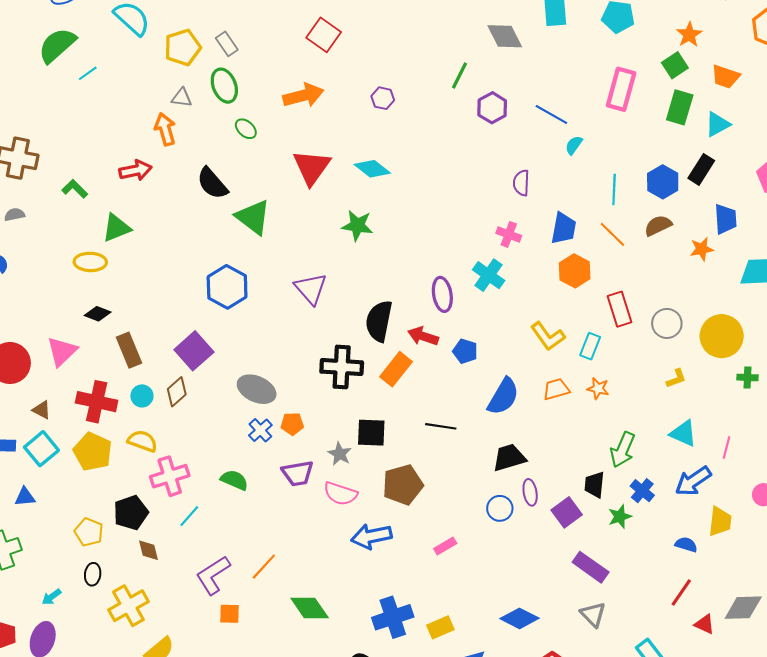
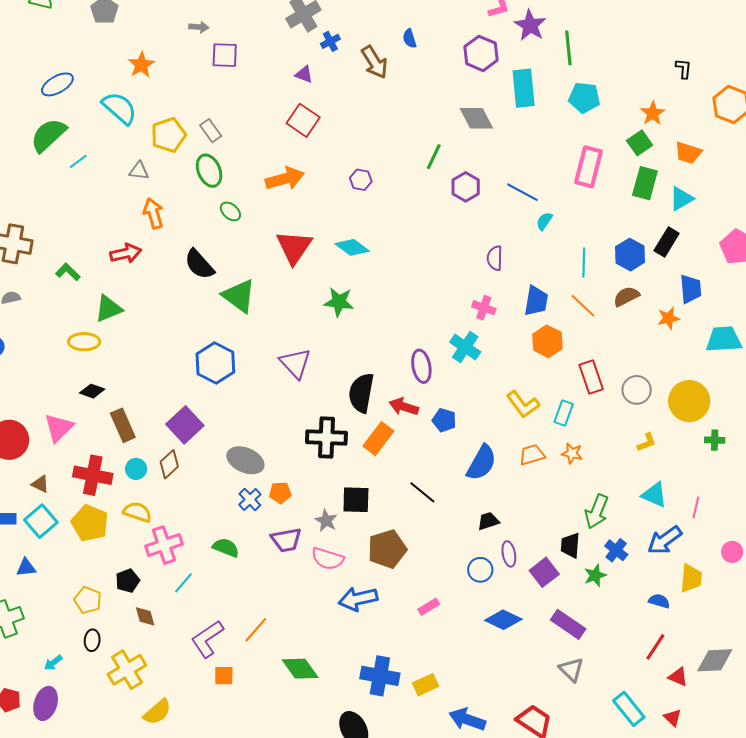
gray triangle: (182, 98) -> (139, 171), moved
black line: (441, 426) -> (422, 492), turned 32
black trapezoid: (509, 458) -> (488, 521), size x0.7
black pentagon: (131, 513) -> (128, 581), size x0.7
blue cross: (393, 617) -> (380, 676), turned 30
blue diamond: (519, 618) -> (503, 620), moved

